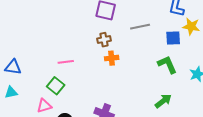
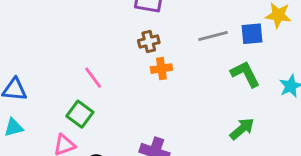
gray line: (140, 27) -> (213, 36), moved
pink line: (66, 62) -> (93, 78), turned 63

